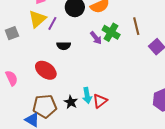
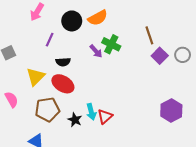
yellow triangle: (37, 19) -> (36, 77), moved
brown line: (136, 26) -> (149, 35), moved
red ellipse: (46, 70) -> (63, 84), moved
brown pentagon: (45, 106) -> (47, 109), moved

